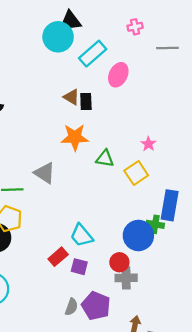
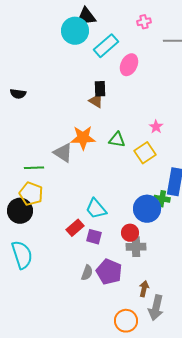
brown triangle: (71, 97) -> (96, 101), moved
orange star: (75, 137) -> (83, 138), moved

